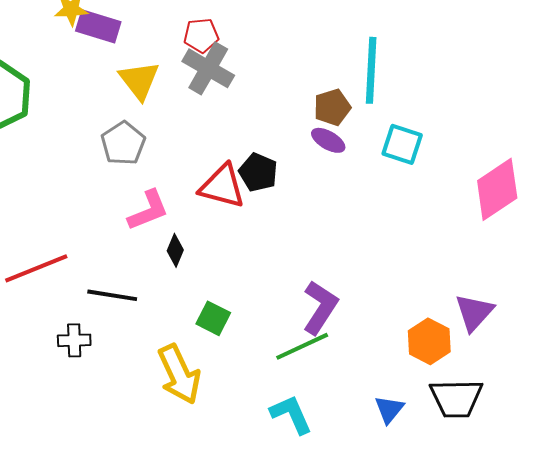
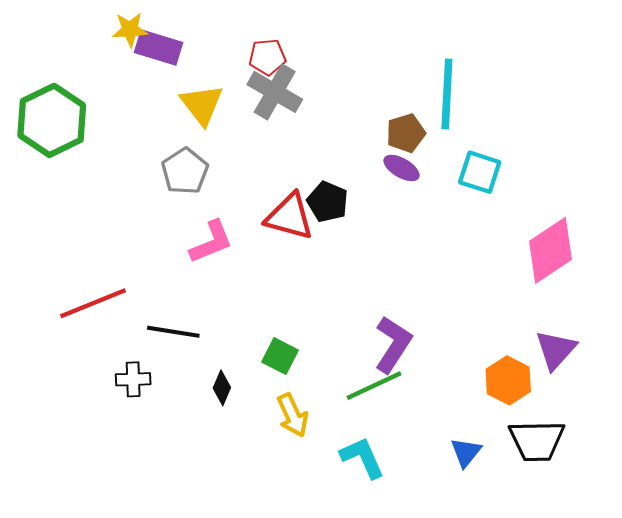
pink diamond: (497, 189) -> (550, 250), moved
black diamond: (175, 250) -> (222, 388), moved
yellow arrow: (179, 374) -> (293, 415), moved, size x0.7

